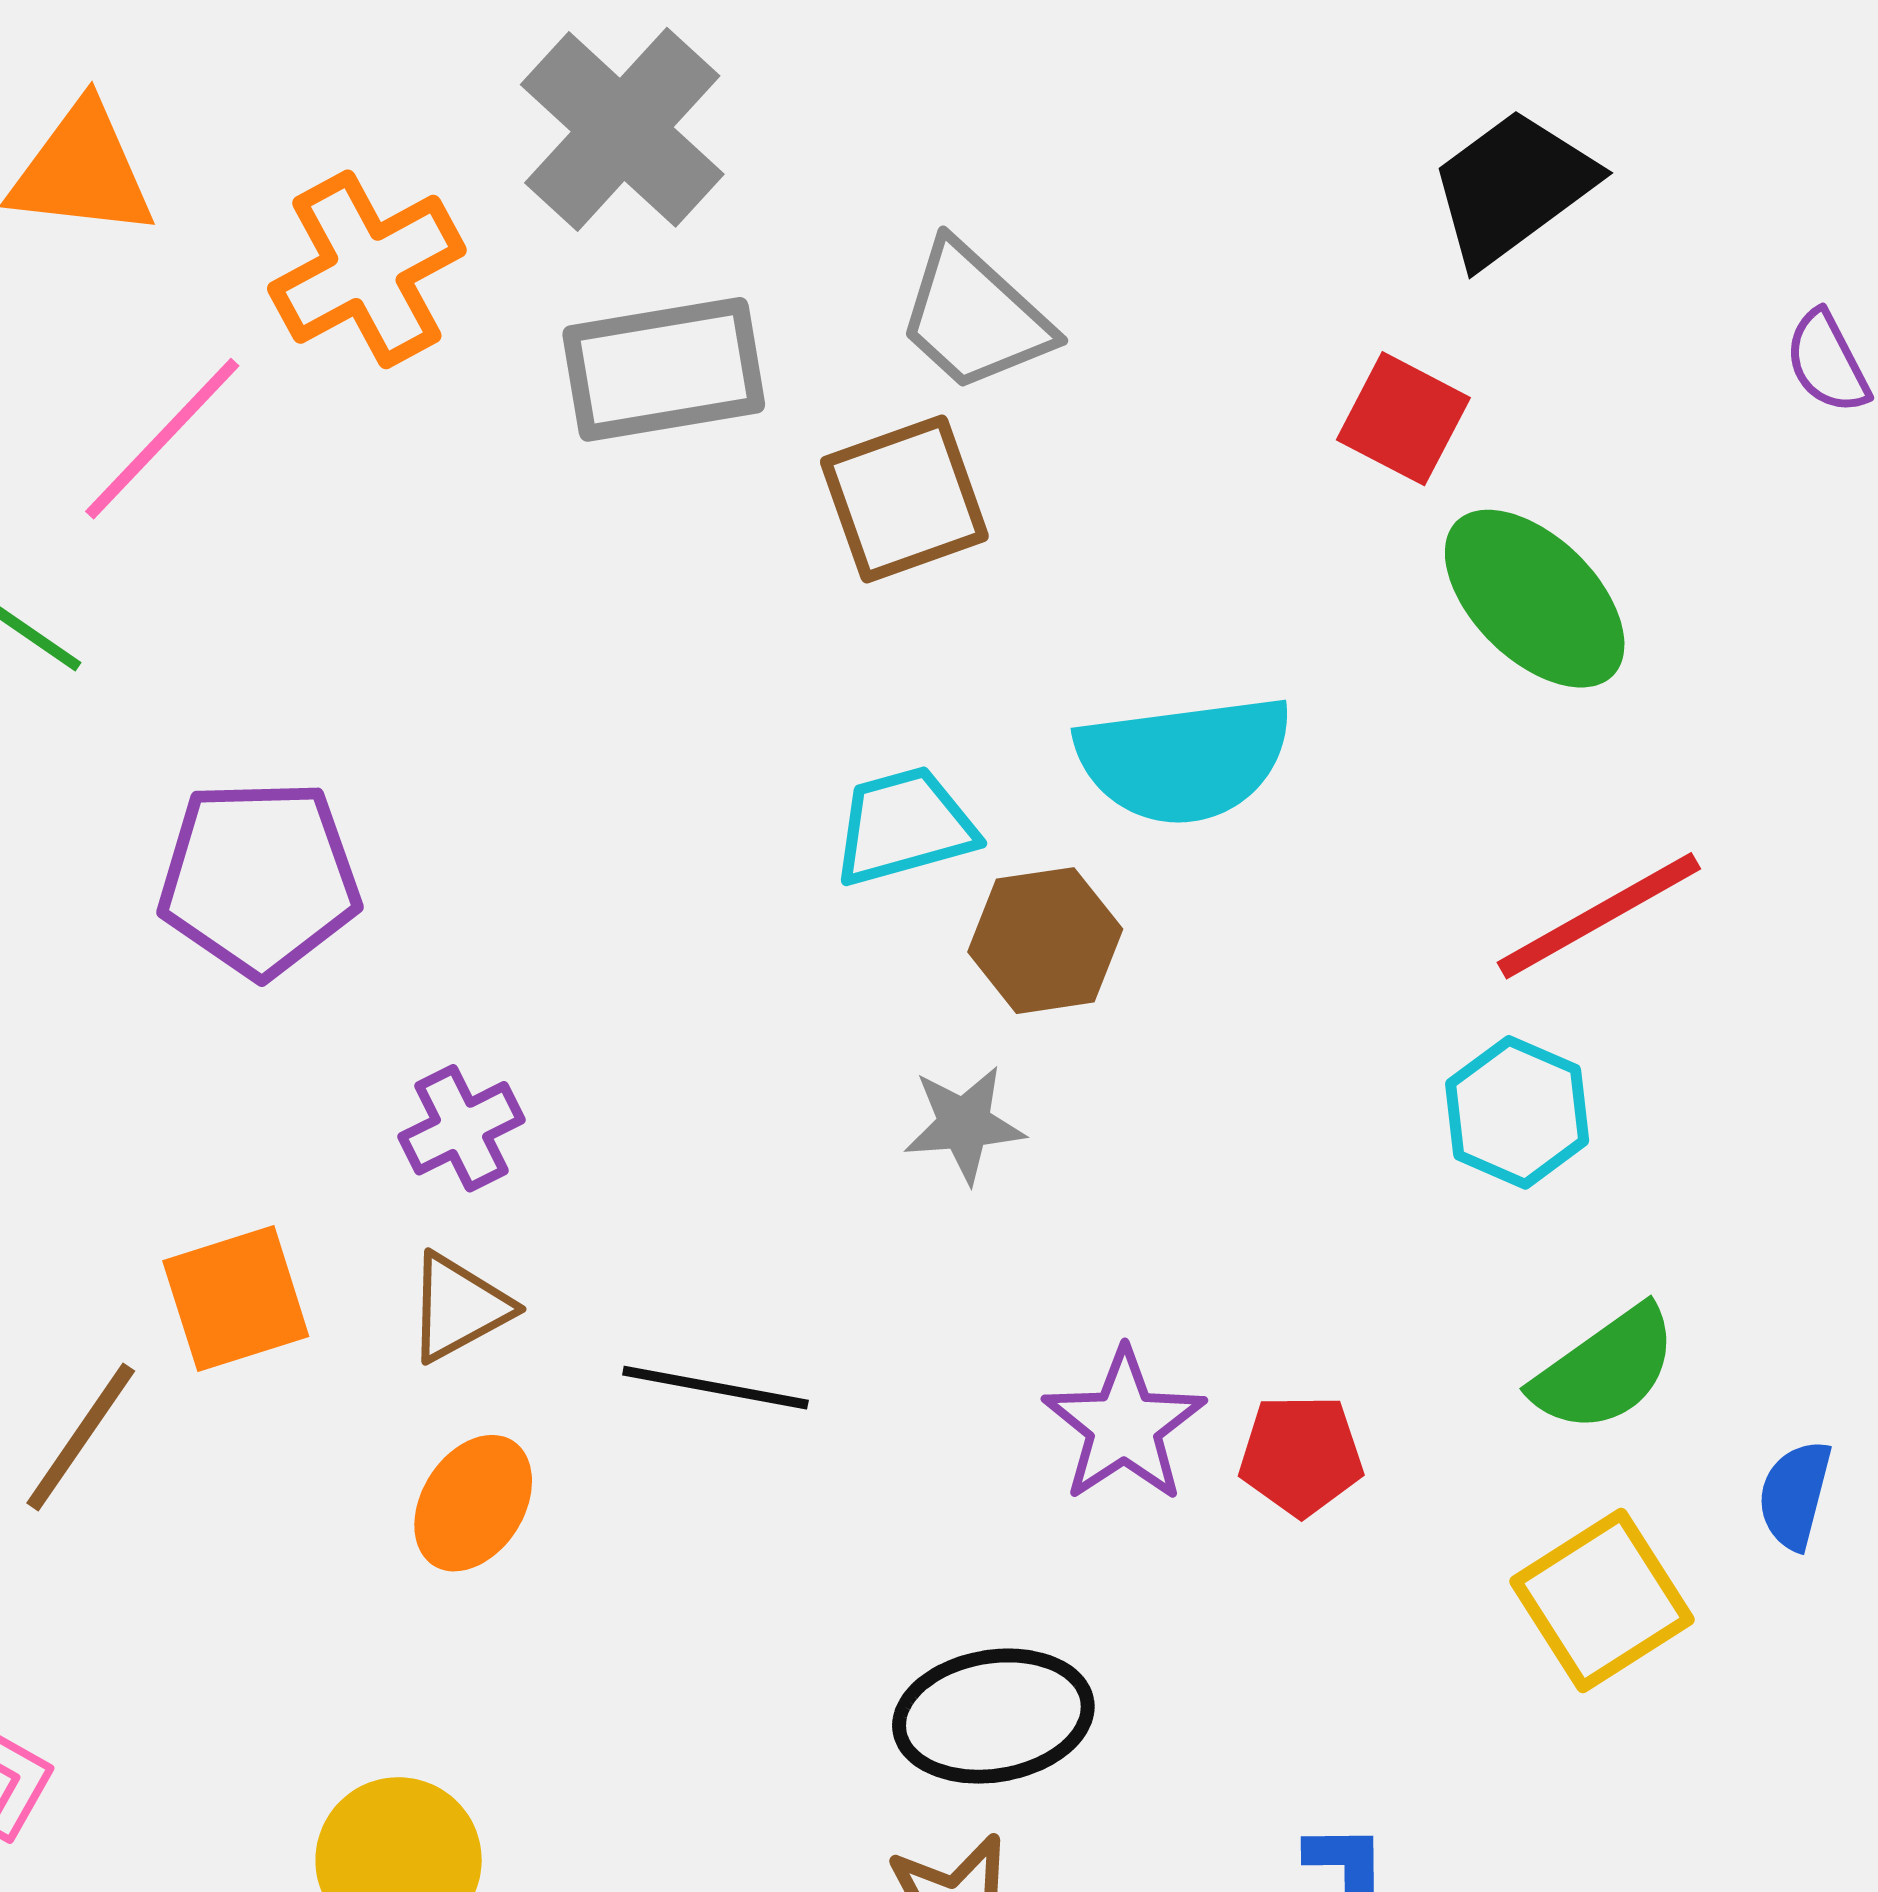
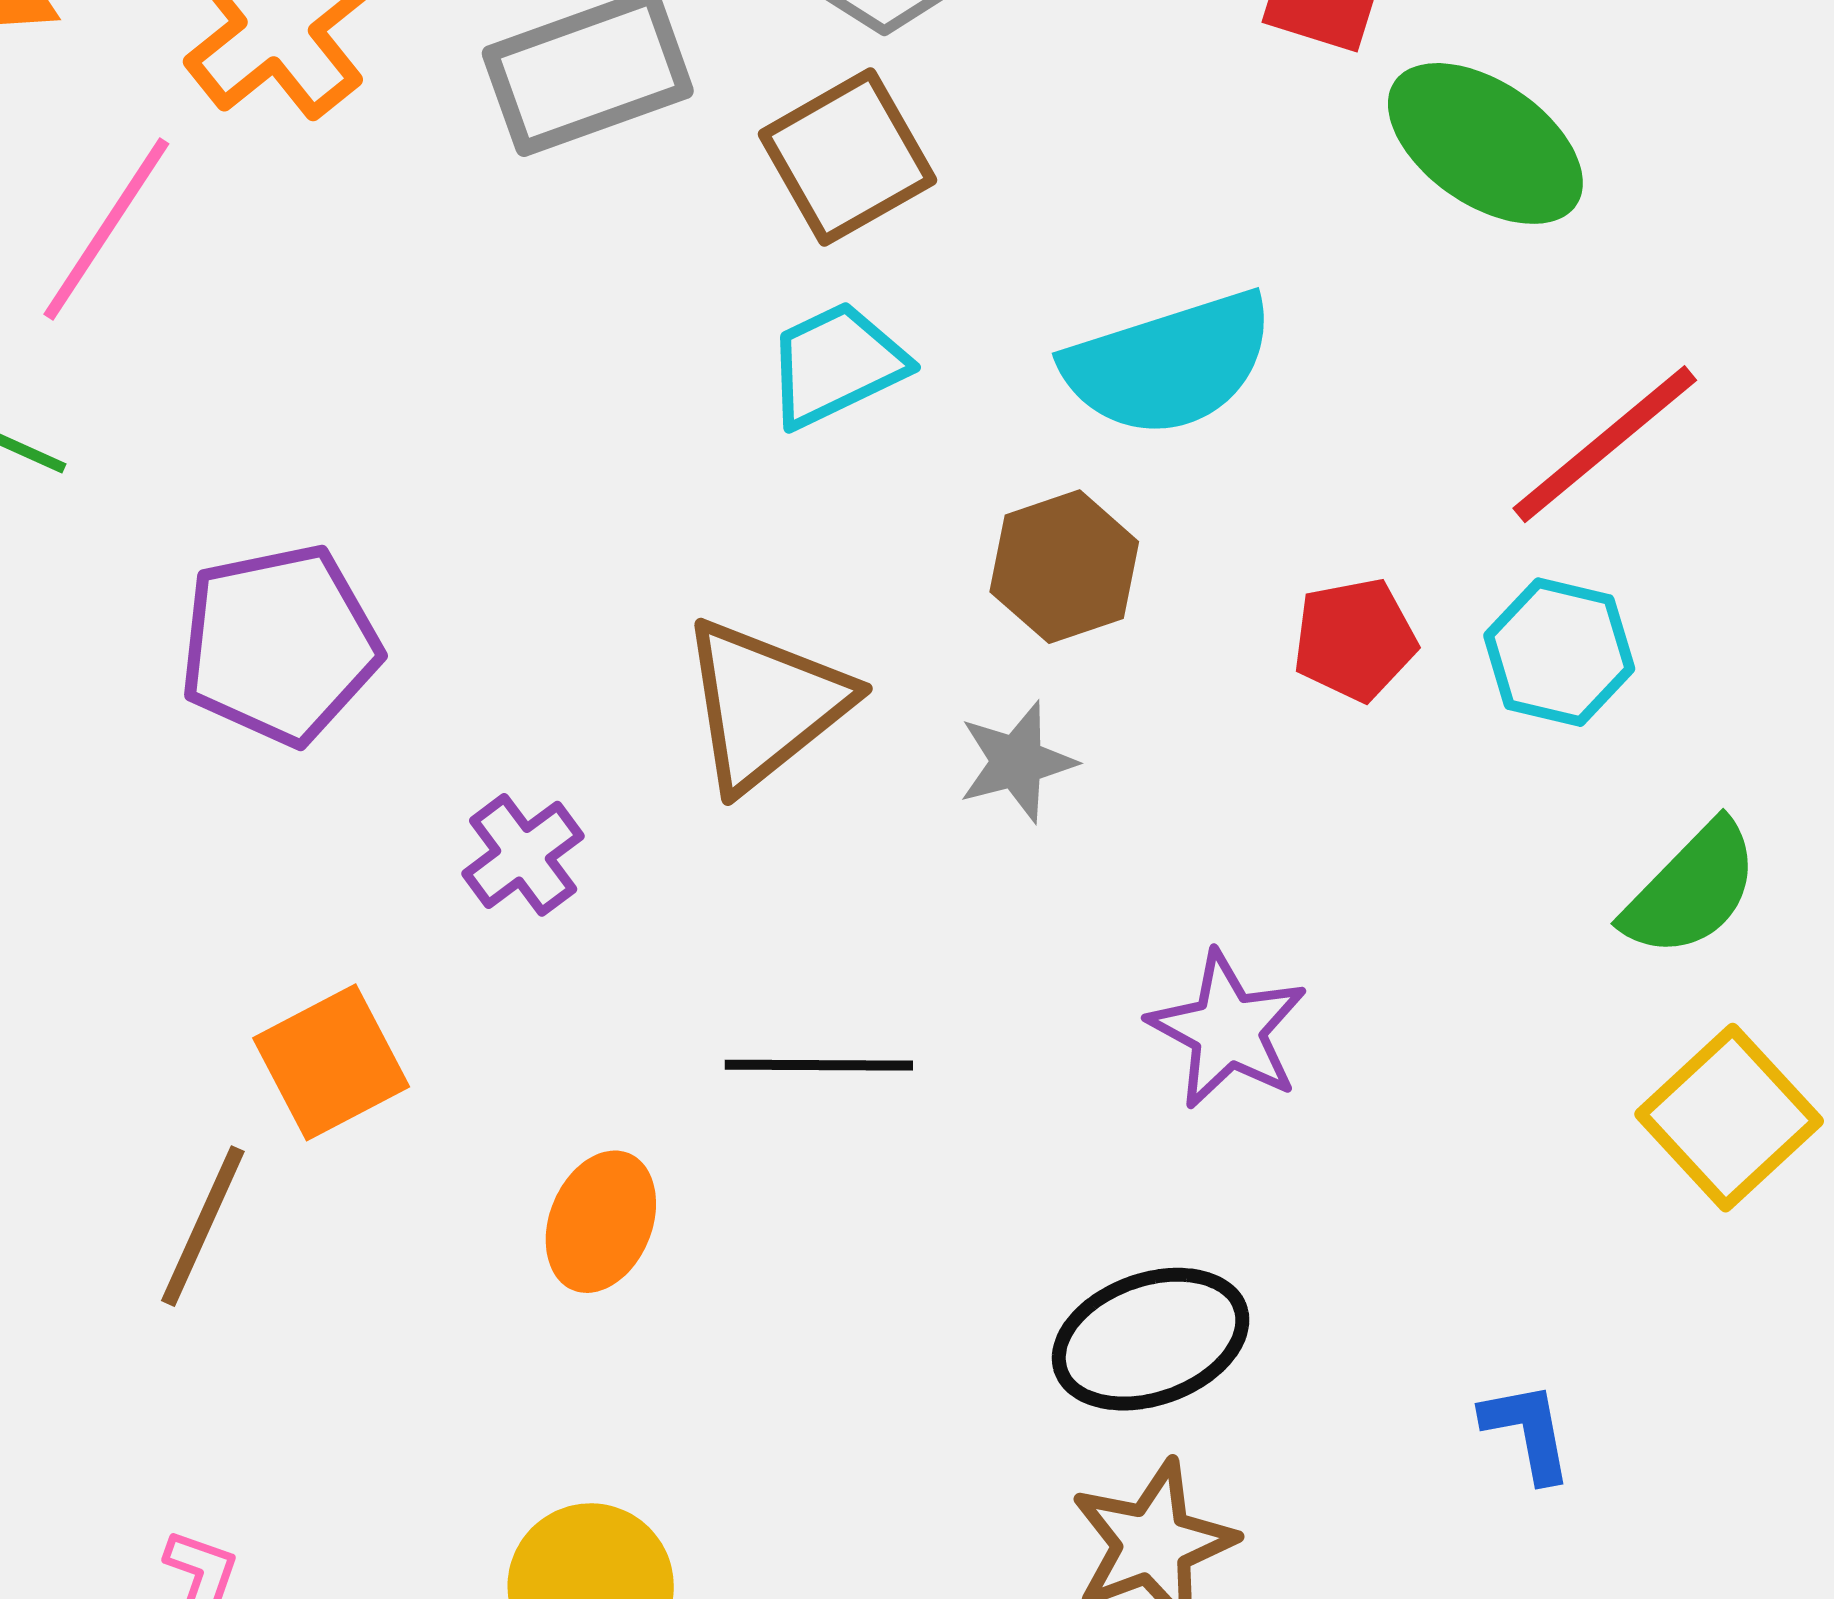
cyan trapezoid: (904, 826) -> (836, 364), moved
brown triangle: (459, 1307) -> (765, 704), moved, size x1.6
red pentagon: (1301, 1455) -> (1355, 639), moved

